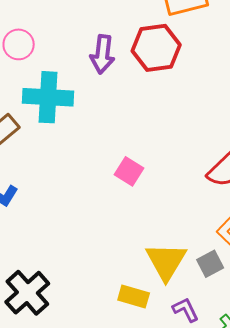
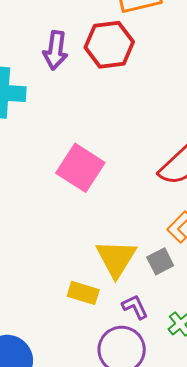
pink square: (129, 171) -> (80, 168), size x1.6

